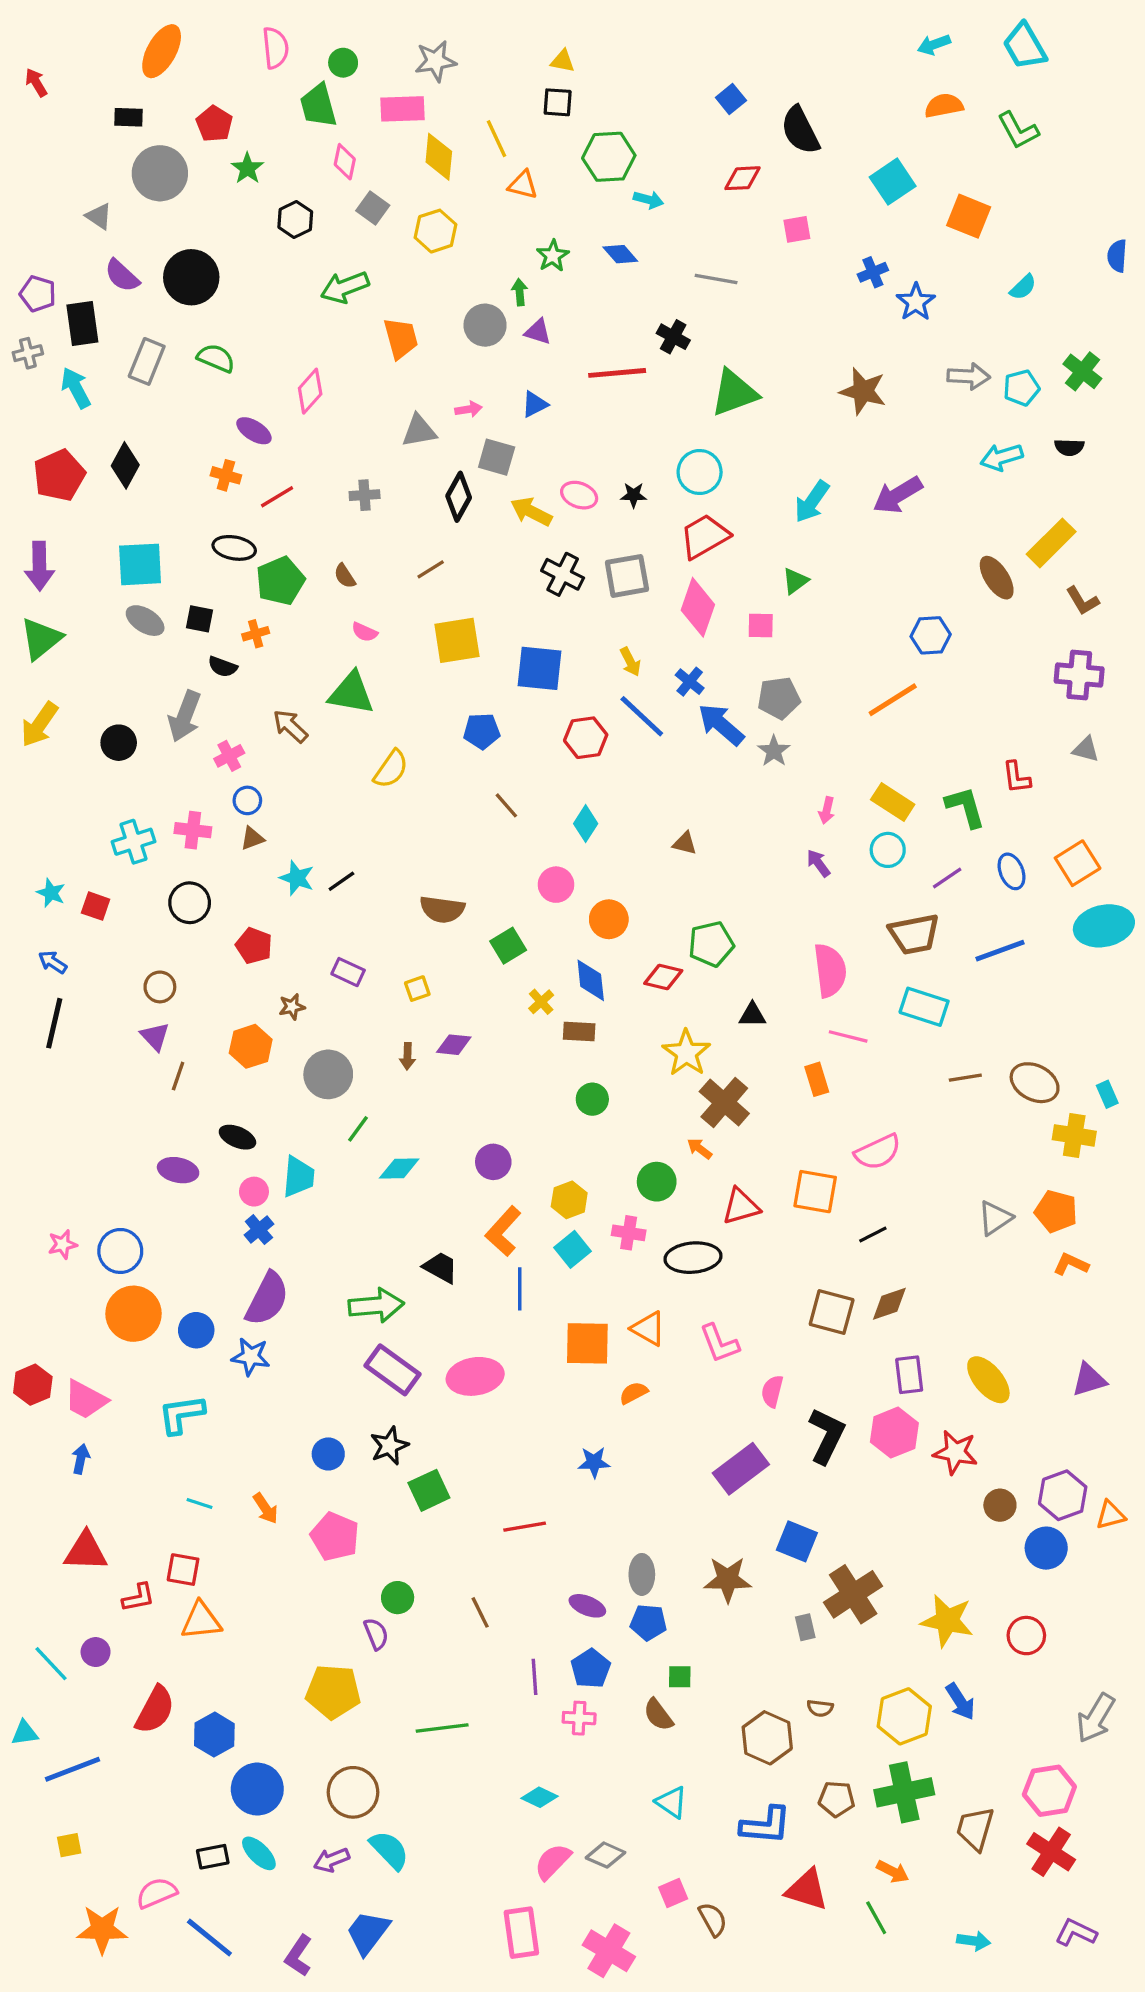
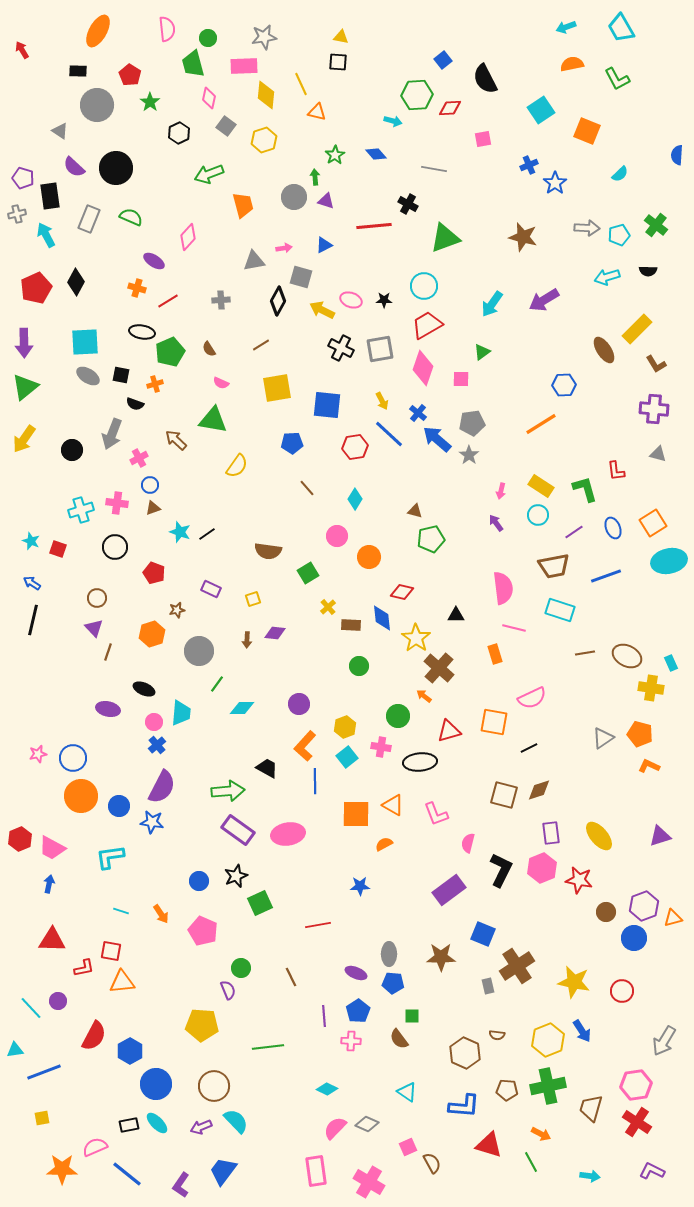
green hexagon: (609, 157) -> (417, 95), moved
green pentagon: (711, 944) -> (431, 539), moved
blue diamond: (591, 980) -> (382, 618), moved

